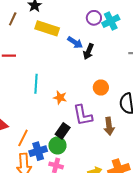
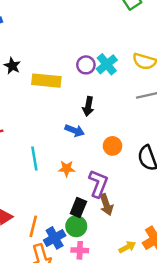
yellow rectangle: (47, 28) -> (46, 81), moved
blue arrow: (75, 42) -> (75, 131), moved
purple L-shape: (83, 115) -> (98, 184), turned -135
brown arrow: (109, 126) -> (106, 205), moved

